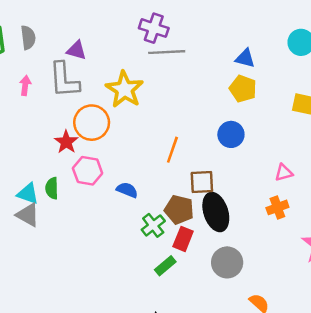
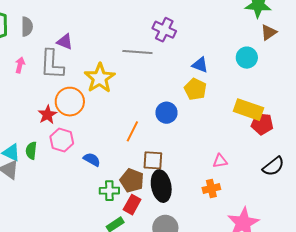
purple cross: (154, 28) -> (164, 30), moved
blue circle: (231, 134) -> (166, 113), moved
green cross: (153, 225) -> (109, 191), turned 30

